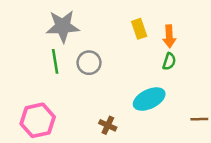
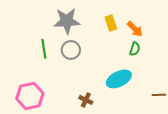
gray star: (63, 26) -> (67, 21), moved
orange arrow: (169, 36) -> (135, 29), turned -42

